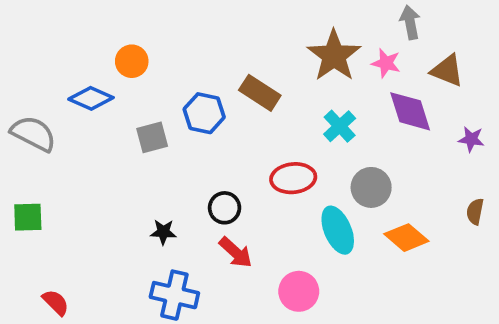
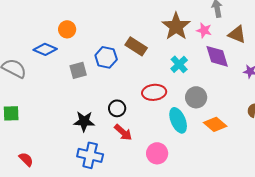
black star: (163, 232) -> (84, 121), size x1.5

